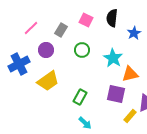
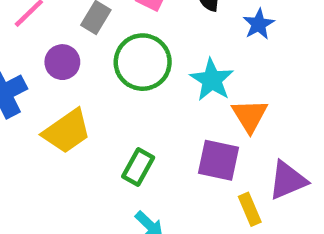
green circle: (82, 50) -> (143, 62), size x1.6
orange triangle: (130, 74) -> (250, 116), turned -48
yellow rectangle: (130, 116) -> (250, 209), turned -64

